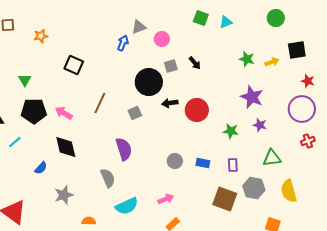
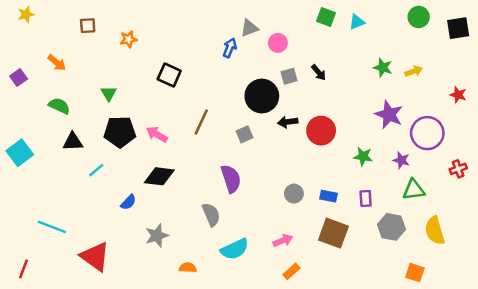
black square: (297, 50) -> (458, 28), moved
purple circle: (302, 109) -> (427, 133), moved
purple star: (260, 125) -> (401, 160), moved
black diamond: (66, 147) -> (159, 176), turned -70
brown square: (225, 199) -> (333, 233), moved

